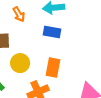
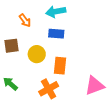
yellow circle: (20, 63) -> (37, 54), moved

